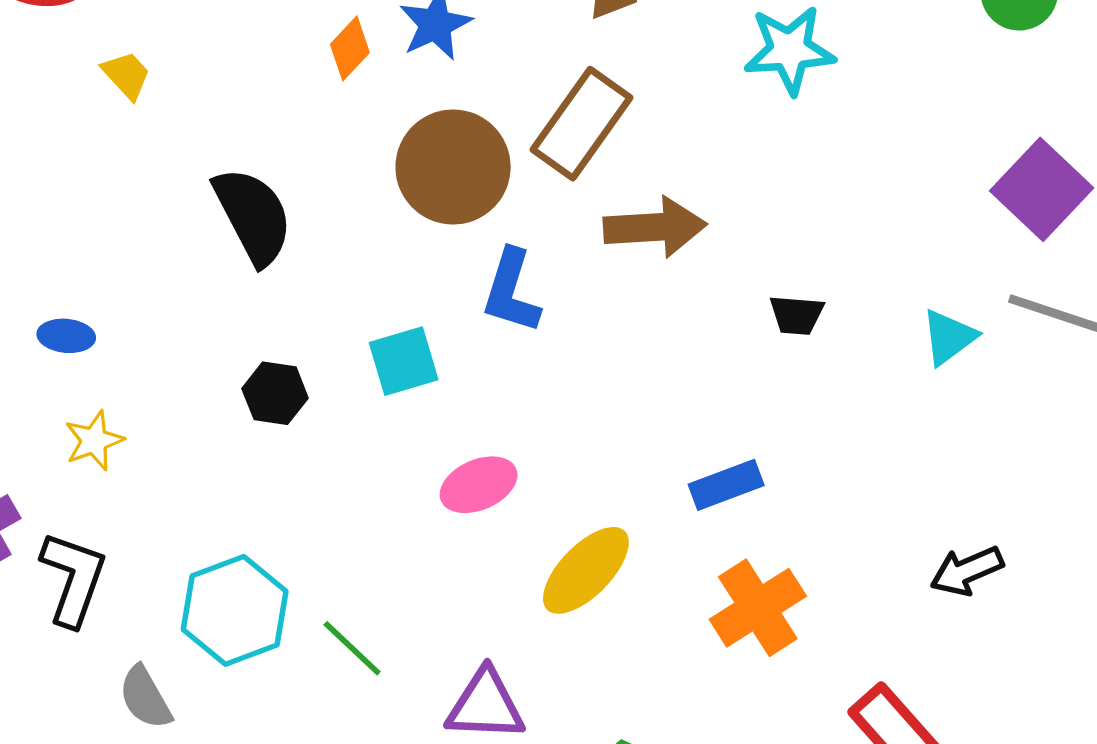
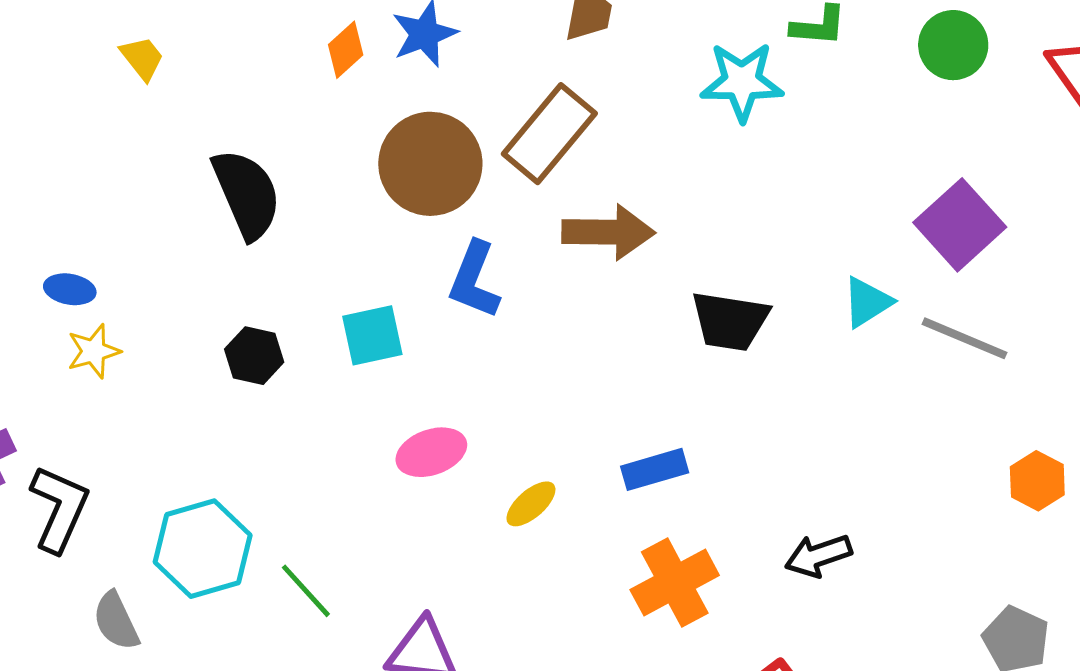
black trapezoid: (797, 315) -> (730, 321), size x1.6
cyan triangle: (949, 337) -> (867, 302), moved
yellow star: (94, 441) -> (94, 351), moved
yellow ellipse: (586, 570) -> (531, 504), moved, size x0.6
black arrow: (967, 571) -> (818, 556), moved

